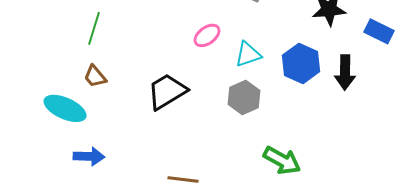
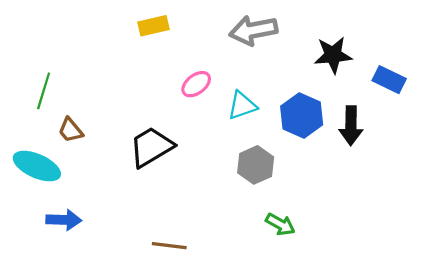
green line: (94, 28) -> (44, 91), moved
gray hexagon: (244, 97) -> (256, 165), moved
green arrow: (282, 160) -> (280, 224), size x0.7

